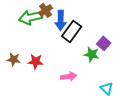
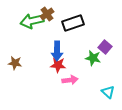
blue arrow: (61, 20) -> (57, 51), moved
black rectangle: (72, 31) -> (73, 23), moved, turned 35
red star: (36, 61) -> (58, 65), moved

